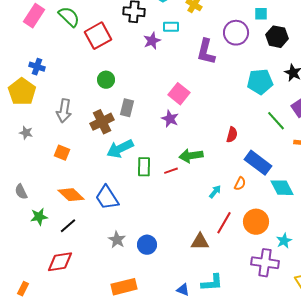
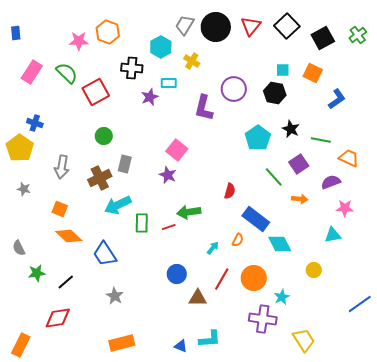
cyan square: (261, 14) -> (283, 70), moved
cyan pentagon: (260, 82) -> (258, 138), turned -30
orange diamond: (71, 195) -> (69, 236), moved
blue circle: (147, 245) -> (177, 274), moved
orange rectangle: (23, 289) -> (21, 345), size x1.6

